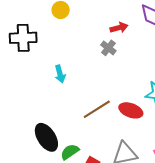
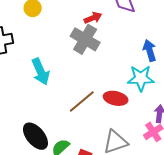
gray cross: (108, 48) -> (85, 39), size x1.8
cyan arrow: (60, 74) -> (41, 72), size x1.5

